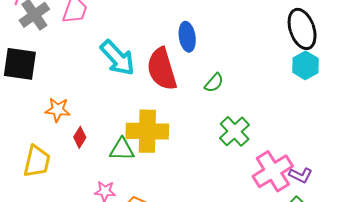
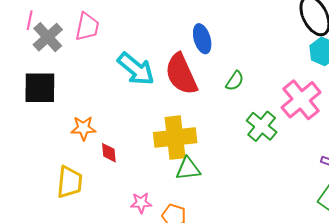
red diamond: (80, 137) -> (109, 153), turned -30
green triangle: (122, 149) -> (188, 169), moved
pink cross: (273, 171) -> (301, 100), moved

